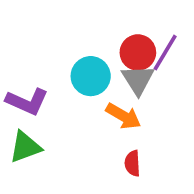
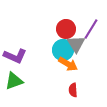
red circle: (138, 52) -> (66, 29), moved
cyan circle: (91, 76) -> (63, 50), moved

